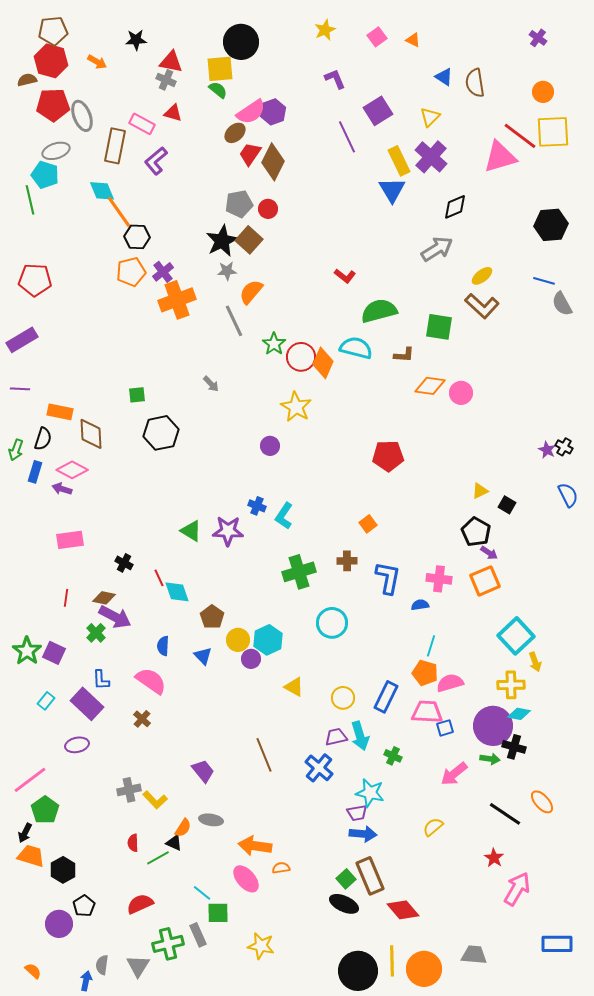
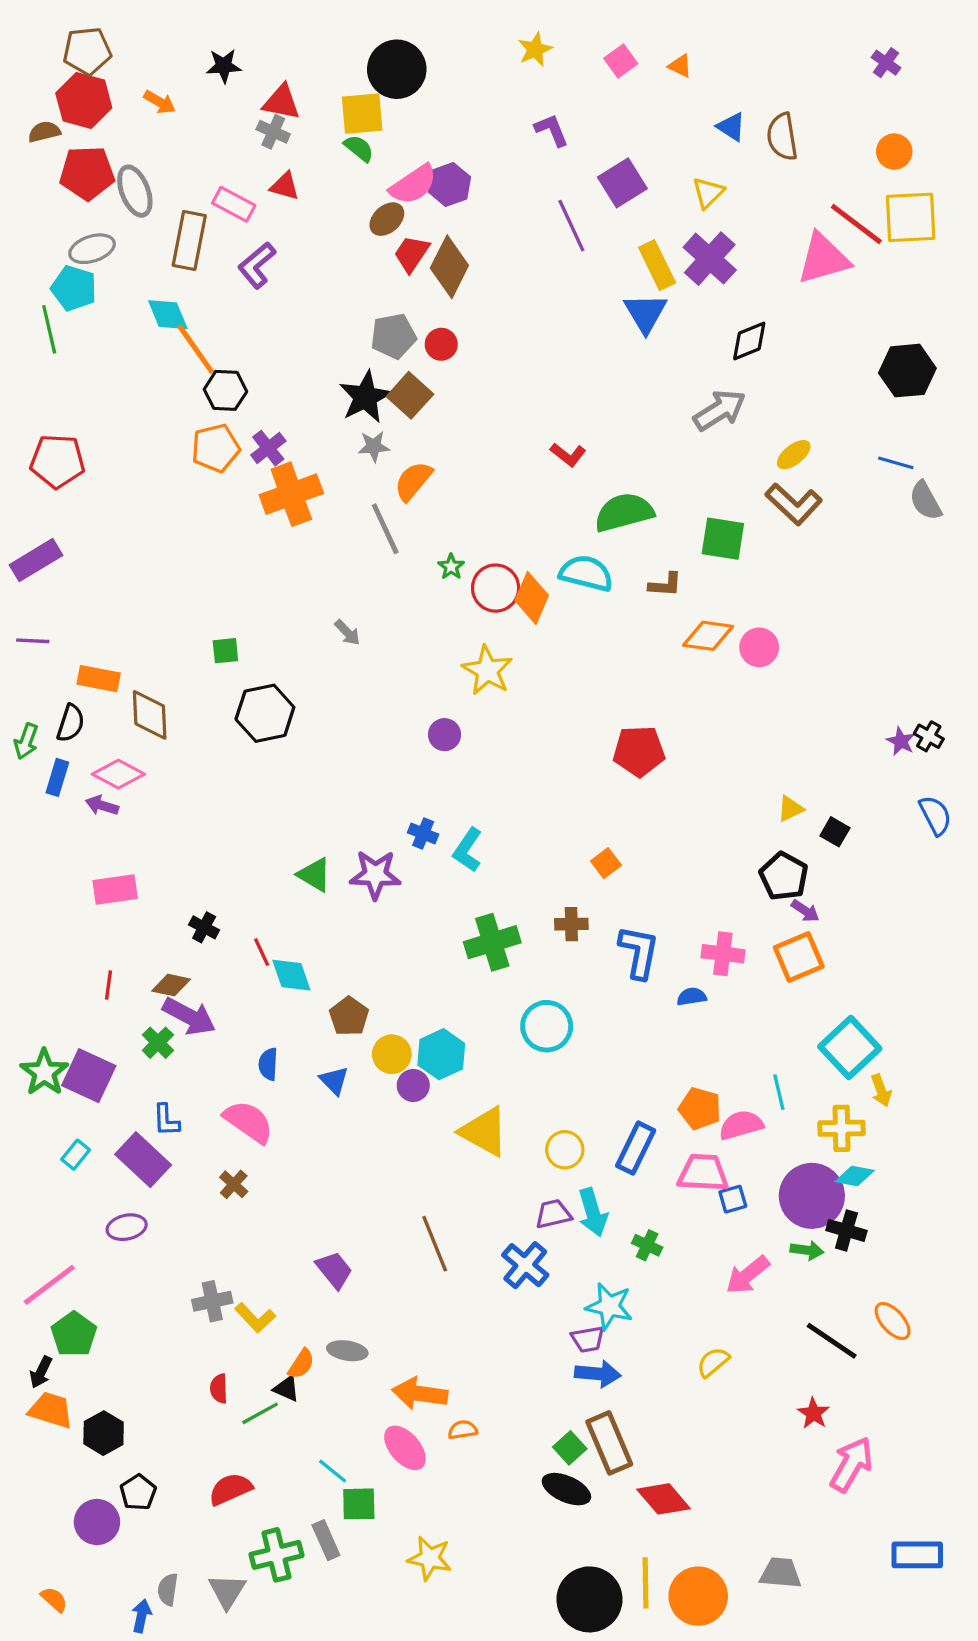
green star: (274, 344) -> (451, 567), size x0.7
cyan line: (431, 646) -> (779, 1092), moved, turned -30
purple square: (54, 653) -> (89, 1076), size x1.4
yellow triangle: (294, 687) -> (484, 1132), size x1.6

